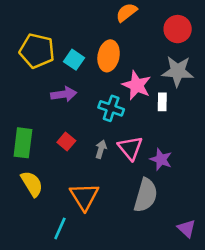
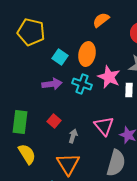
yellow pentagon: (37, 51) -> (31, 32), moved
cyan cross: (111, 108) -> (82, 84), moved
gray arrow: (101, 149) -> (73, 136), moved

